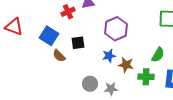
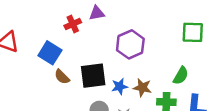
black square: (78, 43) -> (93, 76), moved, size x1.6
blue star: (109, 56) -> (120, 86), moved

